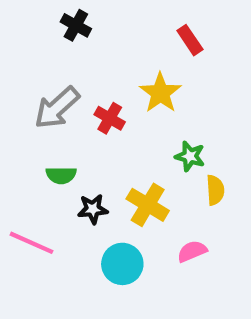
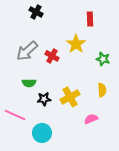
red rectangle: (190, 40) -> (90, 19), turned 32
green star: (190, 156) -> (103, 59), moved
yellow cross: (148, 205) -> (70, 97), turned 30
cyan circle: (122, 264) -> (42, 133), moved

